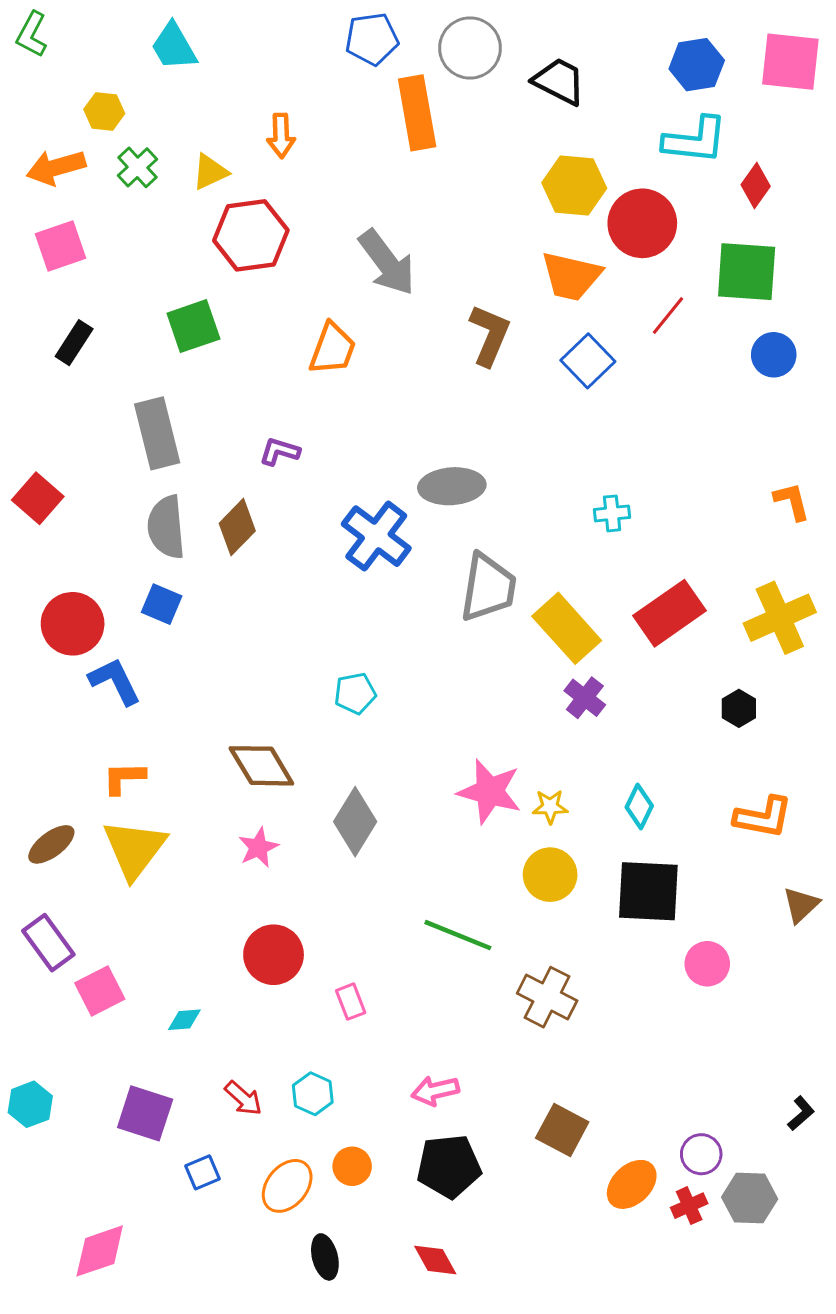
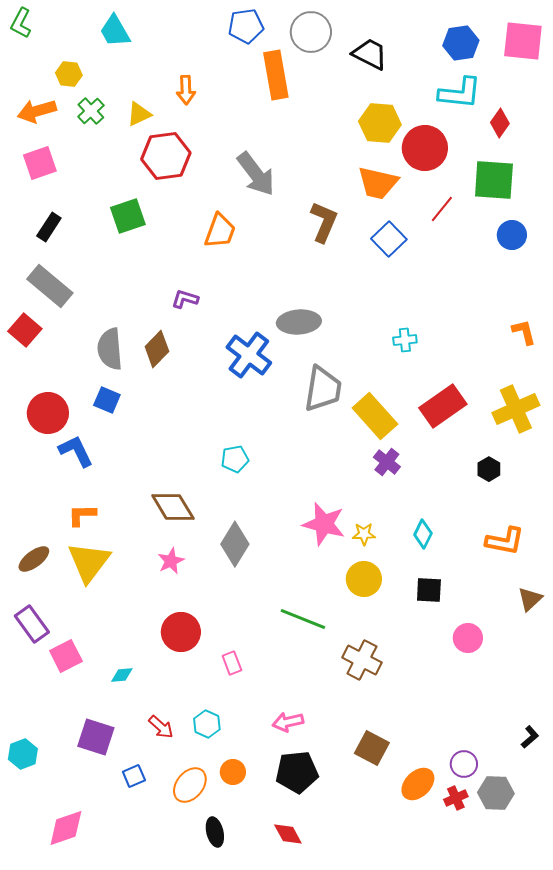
gray rectangle: (157, 433) -> (50, 286), moved, turned -36
black square: (648, 891) -> (429, 590), size x0.6
cyan hexagon: (30, 1104) -> (23, 754), moved

